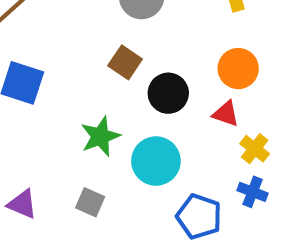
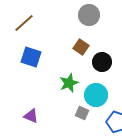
gray square: (90, 202) -> (82, 113), moved

